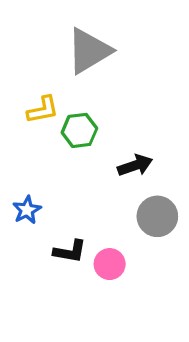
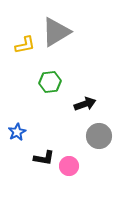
yellow L-shape: (43, 110) -> (25, 45), moved

